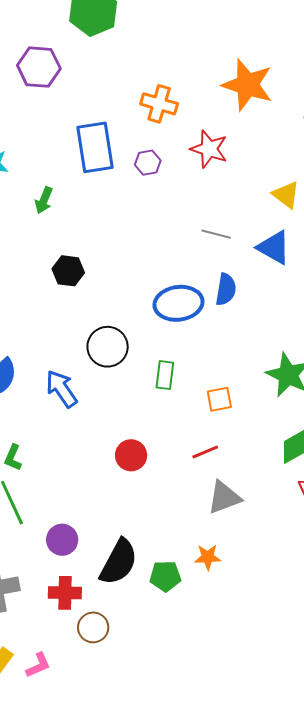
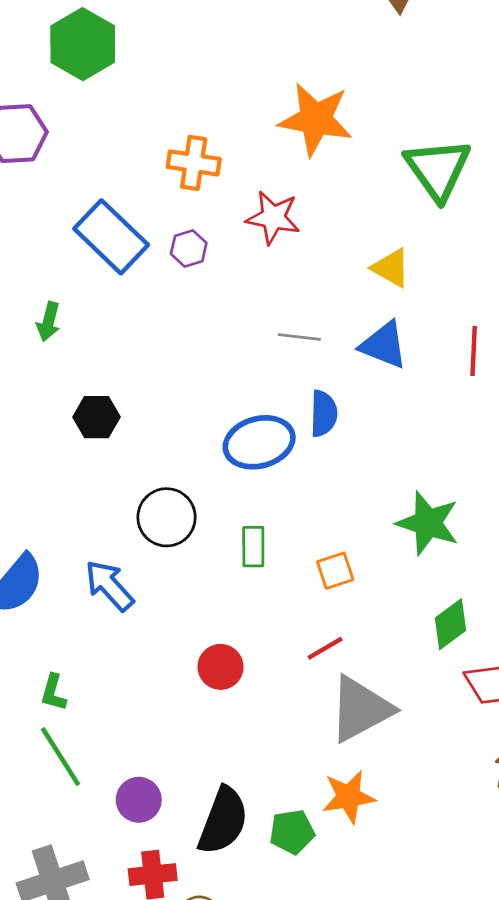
blue rectangle: (95, 147) -> (111, 237), turned -30
gray triangle: (224, 497) -> (361, 709), size x1.4
orange star: (208, 557) -> (349, 797), size x1.4

